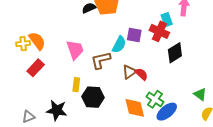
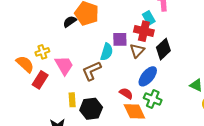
yellow cross: (23, 44) -> (42, 52), moved
red rectangle: (36, 68) -> (40, 80), moved
brown triangle: (130, 72) -> (137, 51), moved
red semicircle: (141, 74) -> (126, 93), moved
blue ellipse: (167, 112) -> (148, 76), moved

